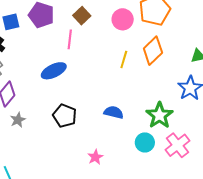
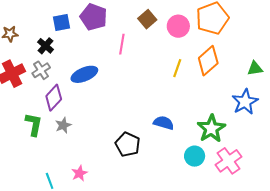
brown square: (82, 16) -> (147, 19), moved
blue ellipse: (54, 71) -> (84, 74), moved
black pentagon: (65, 116) -> (128, 144), moved
pink star: (95, 157) -> (79, 173), moved

